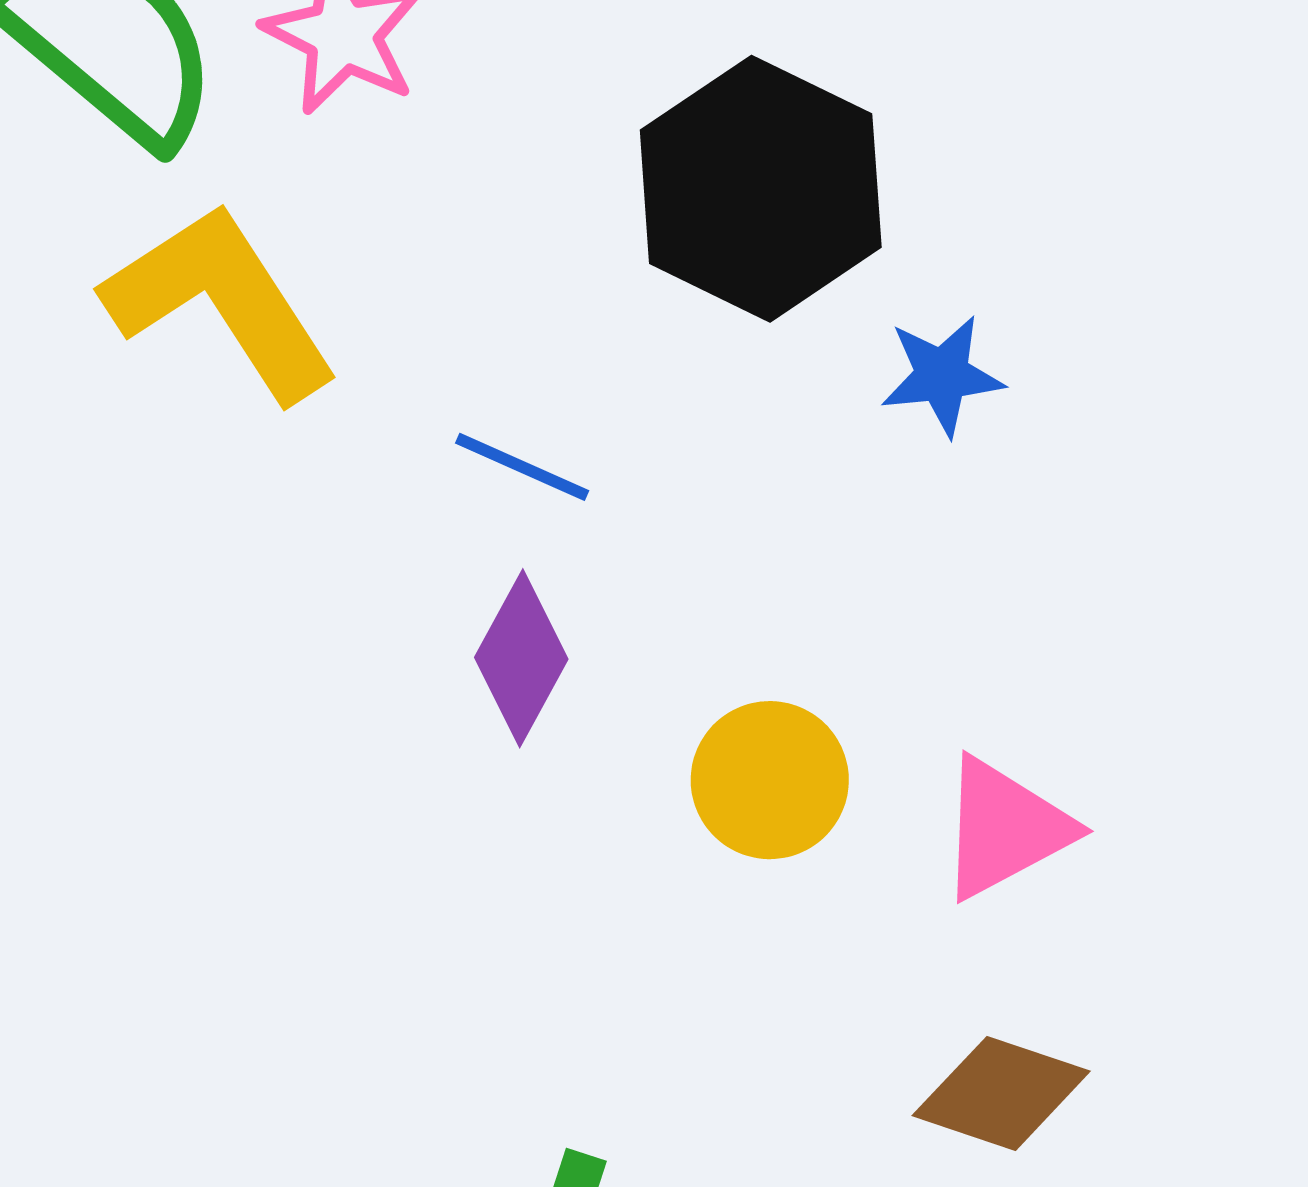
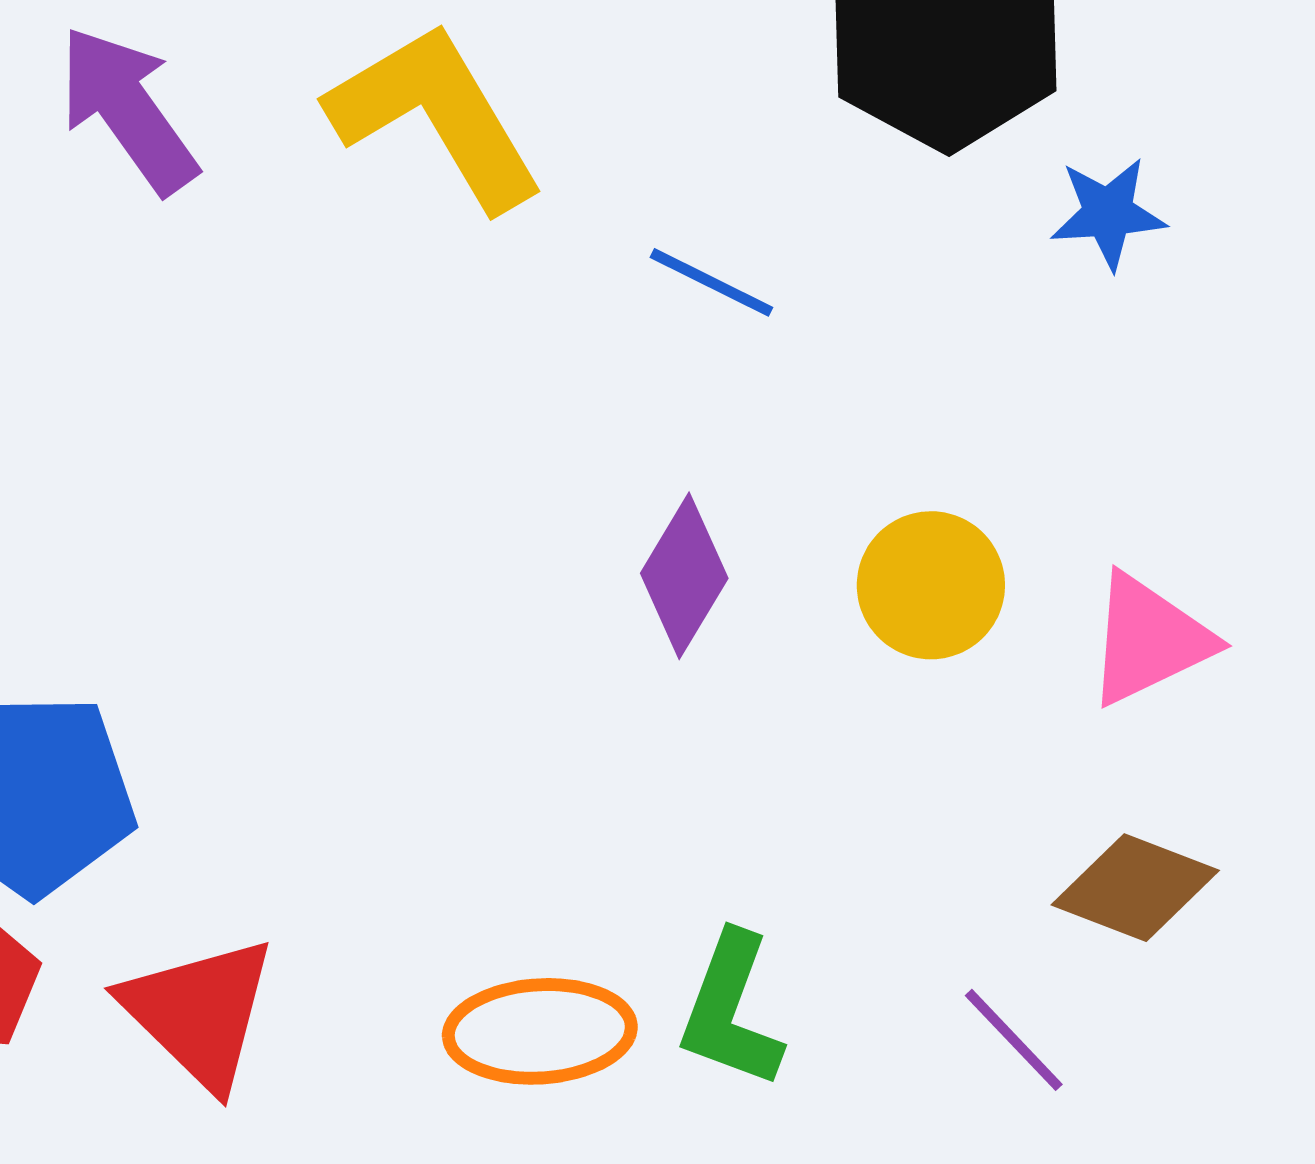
purple diamond: (521, 658) -> (684, 576), moved

